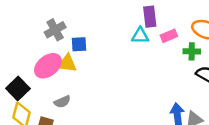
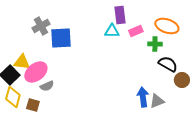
blue square: (79, 44) -> (61, 38), size x1.6
yellow triangle: (67, 63) -> (22, 62), moved
pink ellipse: (48, 66) -> (36, 72), moved

